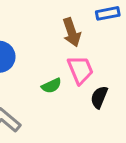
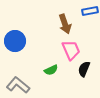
green semicircle: (51, 86) -> (51, 70), moved

